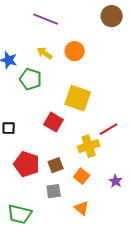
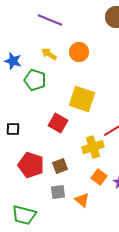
orange square: (82, 176) -> (99, 177), moved
orange triangle: (82, 208) -> (82, 200), moved

